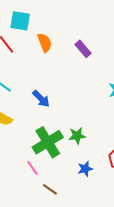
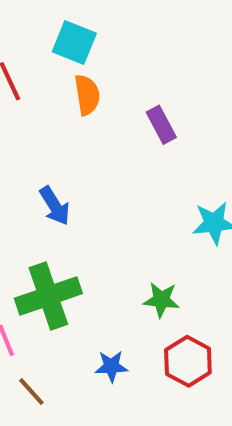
cyan square: (20, 21) -> (74, 43), moved
green star: (77, 136) -> (161, 300), moved

